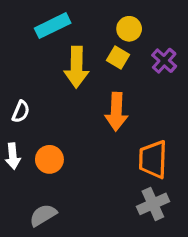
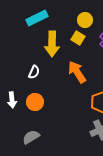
white semicircle: (21, 112) -> (34, 72), moved
orange arrow: (116, 112) -> (77, 72), turned 145

